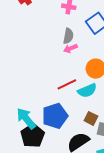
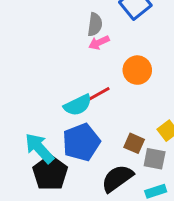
cyan semicircle: (87, 90) -> (78, 105), moved

